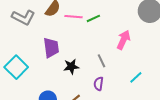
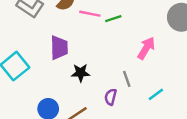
gray line: (102, 61) -> (127, 79), moved

